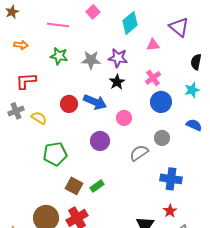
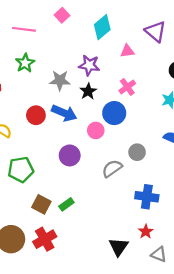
green star: (59, 56) -> (25, 63), turned 30
gray star: (91, 60) -> (60, 80), moved
blue circle: (161, 102) -> (114, 113), moved

